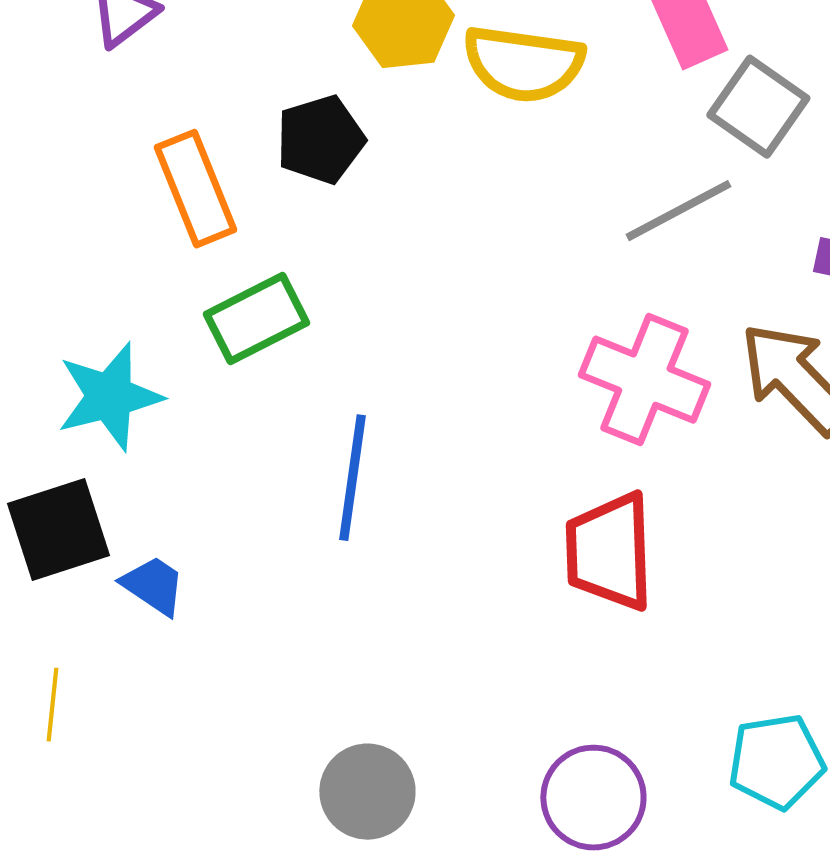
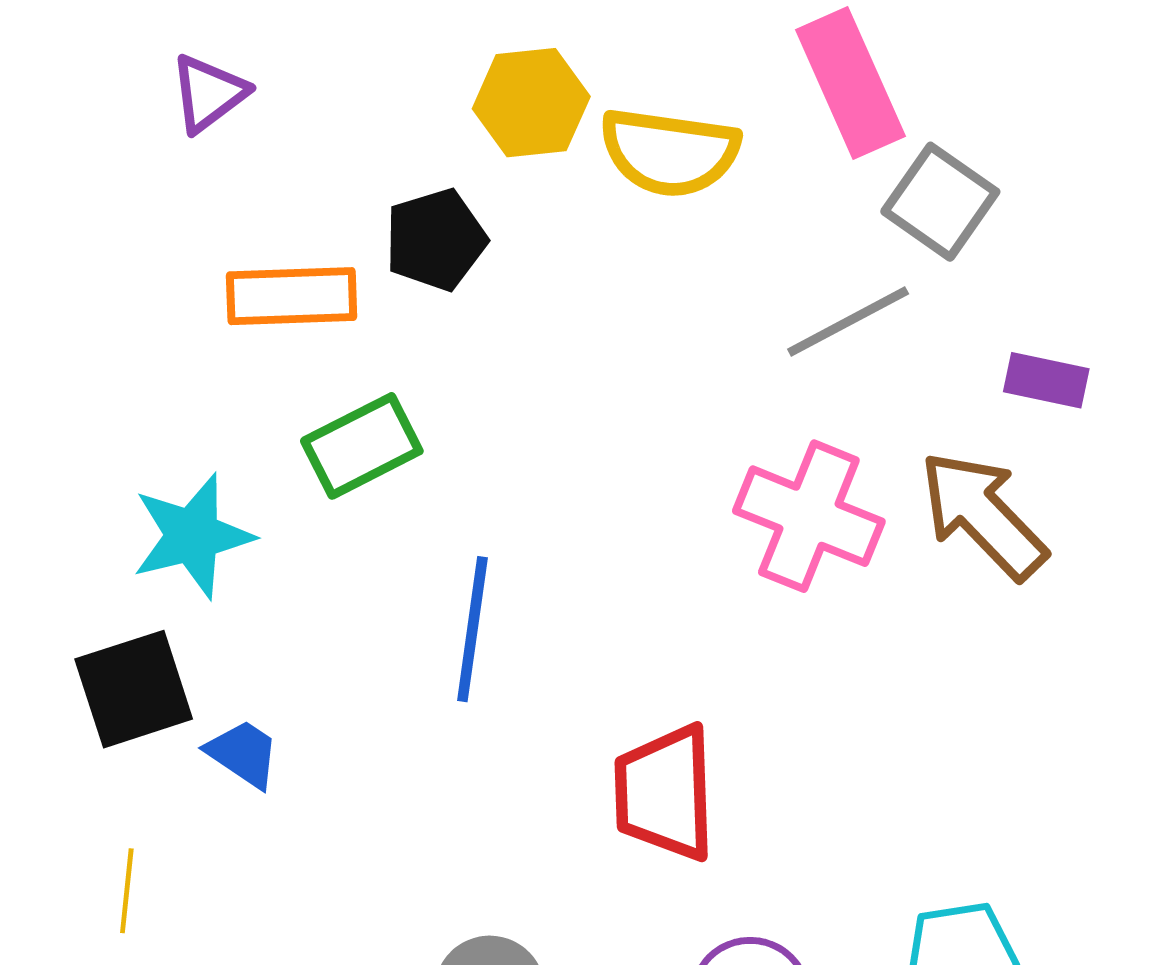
orange rectangle: (195, 189) -> (292, 296), turned -70
red trapezoid: (609, 552) -> (665, 793), moved

